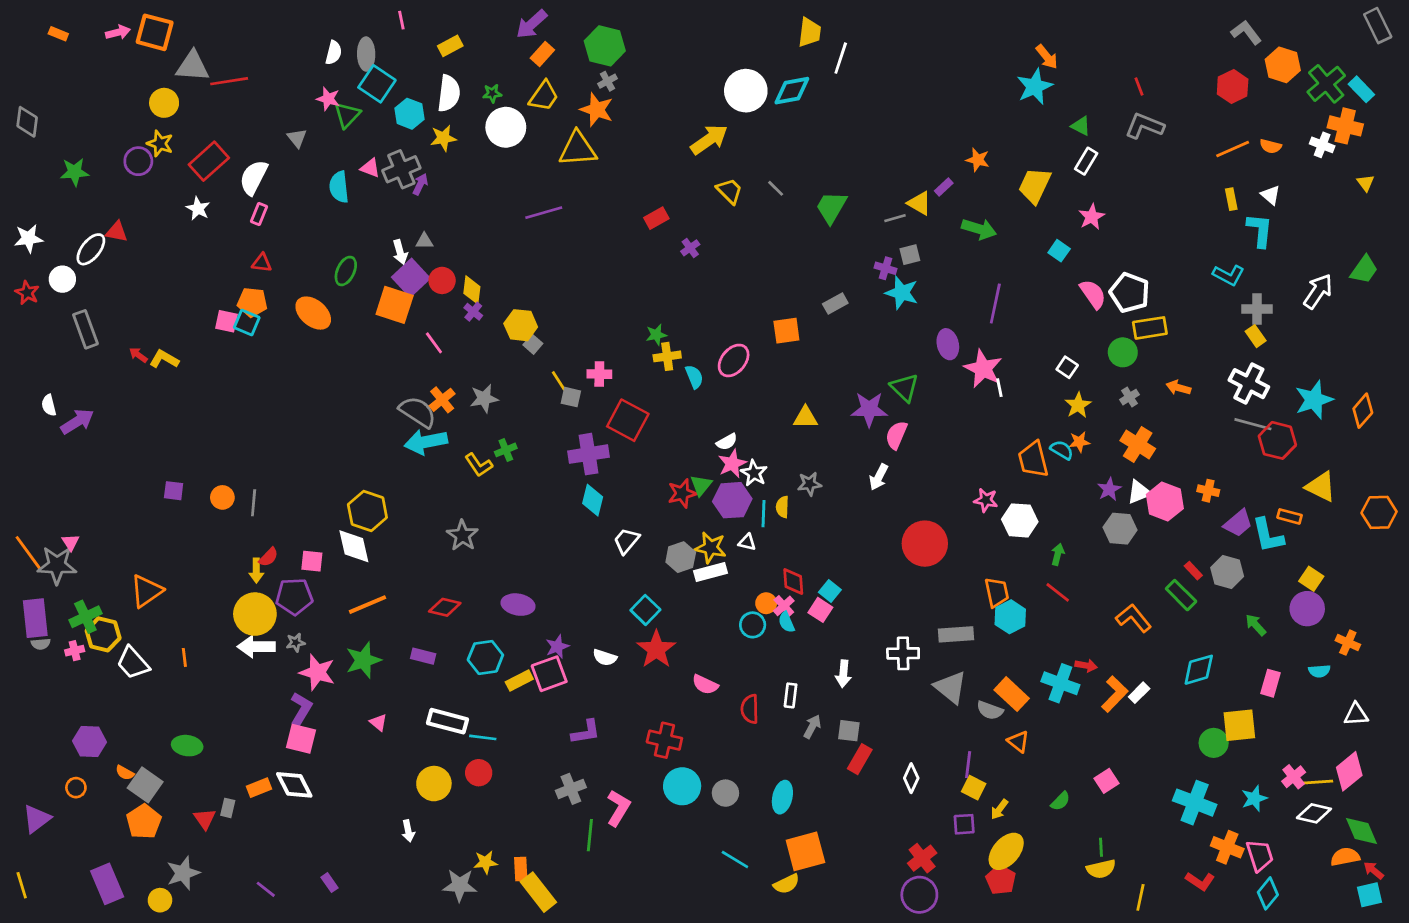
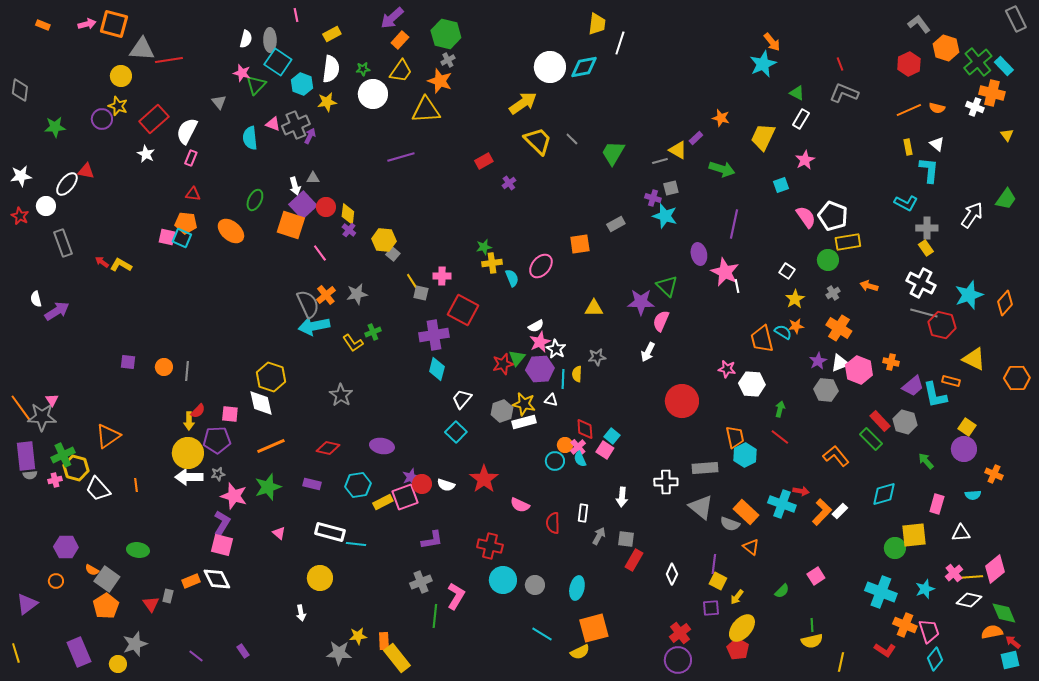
yellow trapezoid: (730, 191) -> (538, 141), size x1.4
cyan square: (1059, 251) -> (781, 185), turned 35
gray semicircle: (418, 412) -> (308, 304), turned 32
red rectangle: (1193, 571) -> (880, 421), size x1.5
cyan square: (645, 610) -> (456, 432), moved
white triangle: (1356, 714) -> (961, 533), moved
red circle: (479, 773) -> (422, 484), moved

